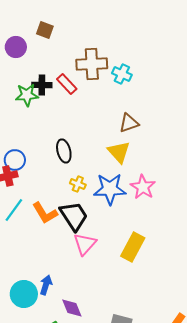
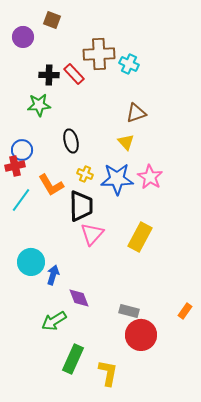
green star: (27, 95) -> (39, 105), moved
yellow triangle: (119, 152) -> (126, 142), size x0.7
orange L-shape: (45, 213) -> (51, 185), moved
black trapezoid: (74, 216) -> (81, 206), turned 32
cyan circle: (24, 294) -> (31, 262), moved

